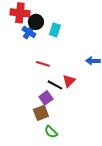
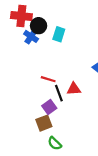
red line: (43, 64) -> (48, 79), moved
red triangle: (69, 81) -> (74, 89), turned 40
black line: (55, 85) -> (59, 93), turned 42

